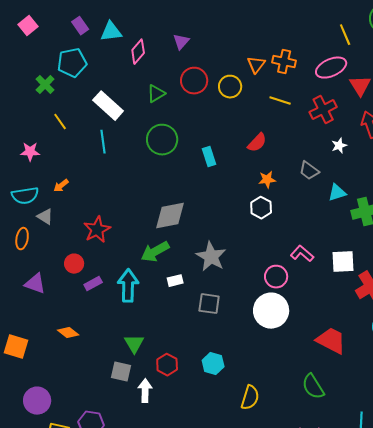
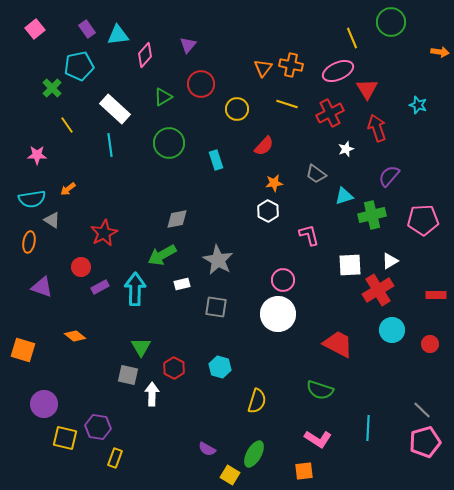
yellow circle: (230, 87) -> (237, 109), moved
gray diamond: (170, 216) -> (177, 219), size x0.7
pink L-shape: (302, 254) -> (309, 235), moved, turned 35
green semicircle: (313, 387) -> (320, 390), turned -40

